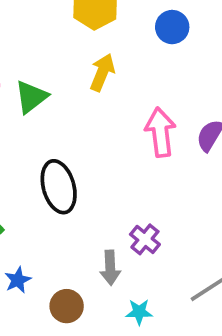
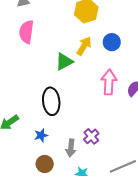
blue circle: (172, 27) -> (112, 42), moved
green triangle: (31, 97) -> (64, 62), moved
blue star: (18, 280) -> (41, 135), moved

